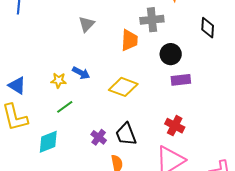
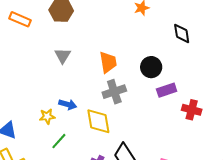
gray cross: (152, 20) -> (114, 92), moved
yellow diamond: (123, 87) -> (98, 121), moved, turned 72
red cross: (175, 126) -> (192, 110), moved

